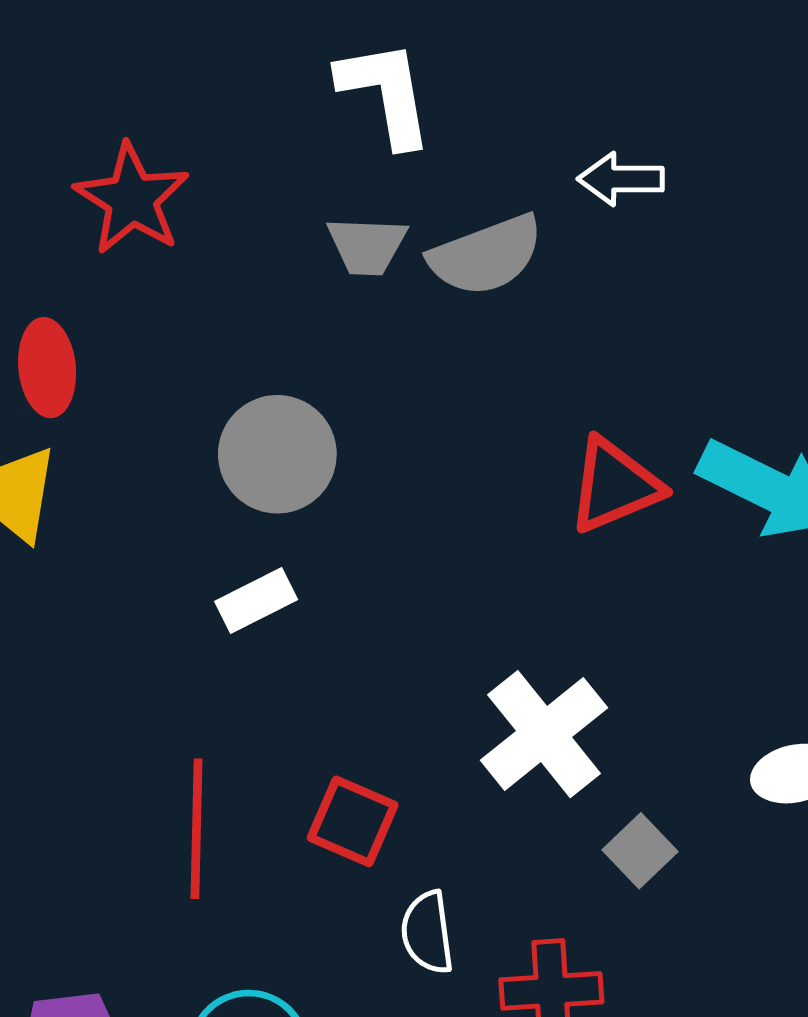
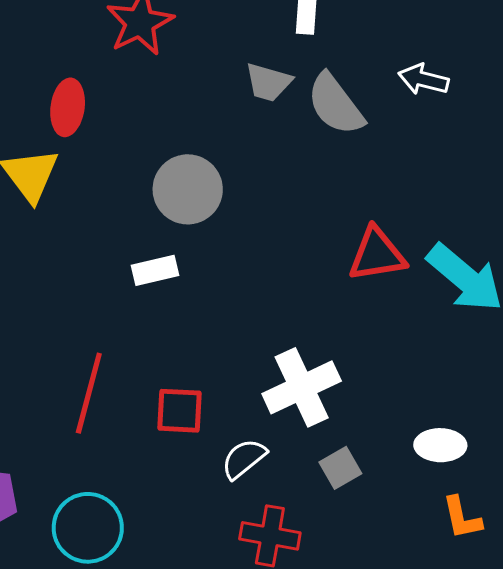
gray semicircle: (486, 255) -> (335, 104), turned 60
red square: (353, 821) -> (179, 411), turned -34
white semicircle: (427, 933) -> (244, 459), moved, turned 45

